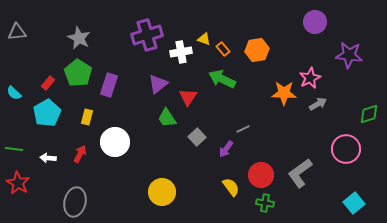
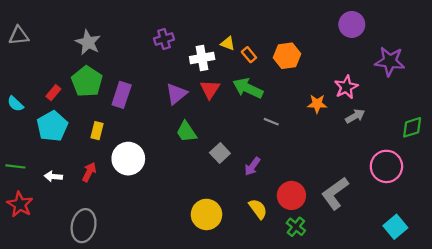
purple cross: (147, 35) -> (164, 39), size x0.6
orange star: (284, 93) -> (317, 104), size x0.7
red triangle: (188, 97) -> (210, 89), moved
gray line: (243, 129) -> (271, 122), moved, turned 48
yellow circle: (162, 192) -> (207, 214), moved
green cross: (265, 203) -> (296, 227), turned 30

